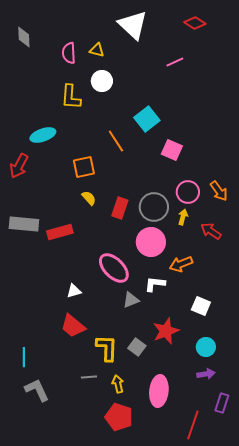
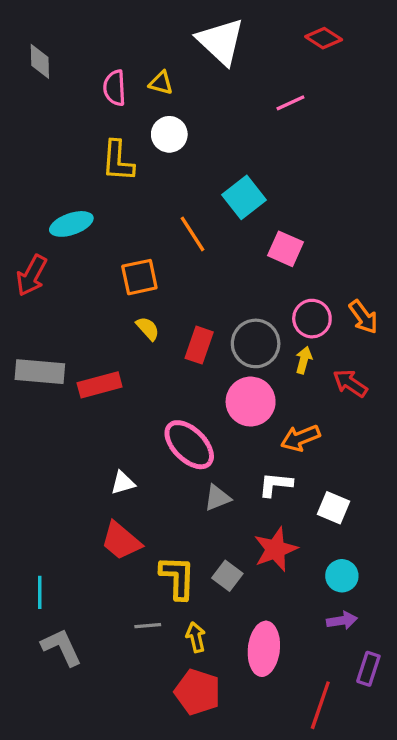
white L-shape: (155, 284) -> (275, 485), moved

